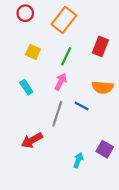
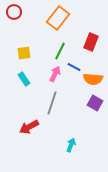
red circle: (25, 13) -> (14, 12), moved
yellow square: (33, 52) -> (24, 53), moved, turned -32
blue line: (82, 106) -> (74, 67), moved
purple square: (105, 149) -> (95, 103), moved

